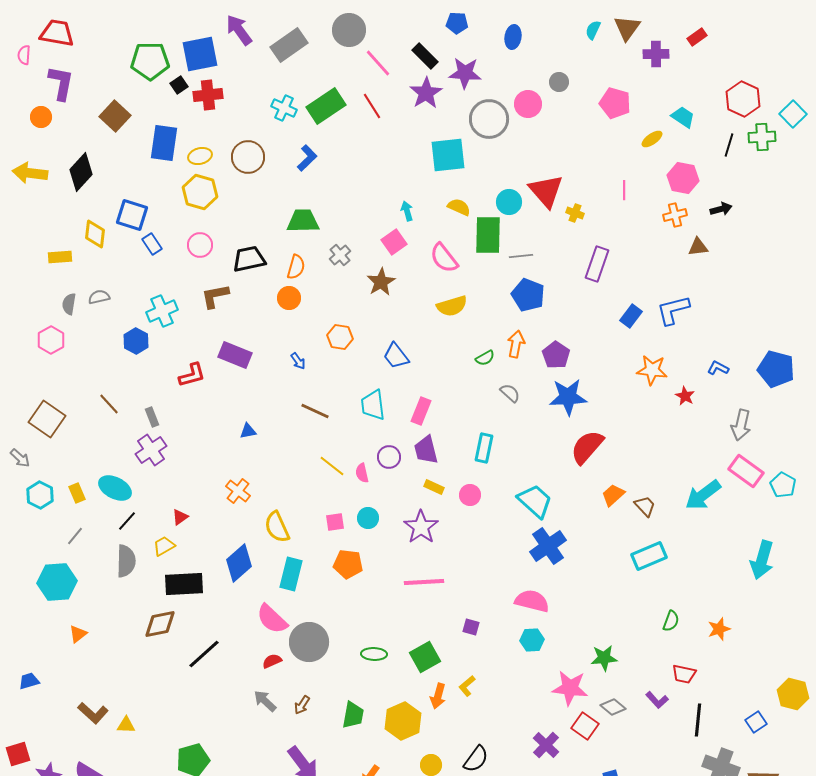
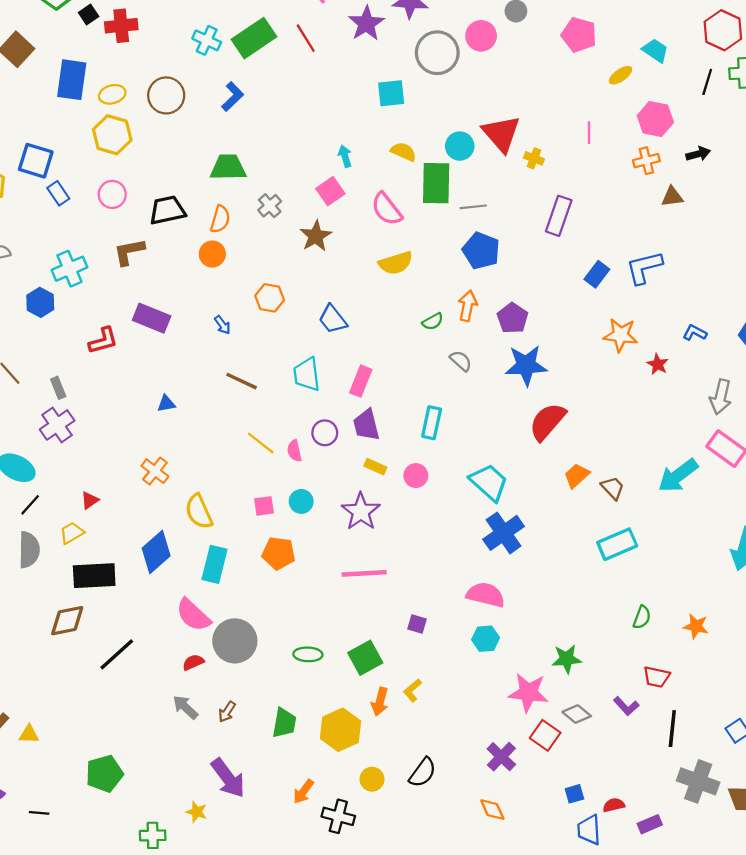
cyan square: (448, 155) -> (391, 93), size x0.7
orange star: (719, 629) -> (696, 626), turned 30

